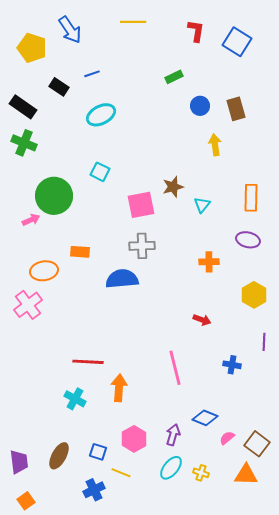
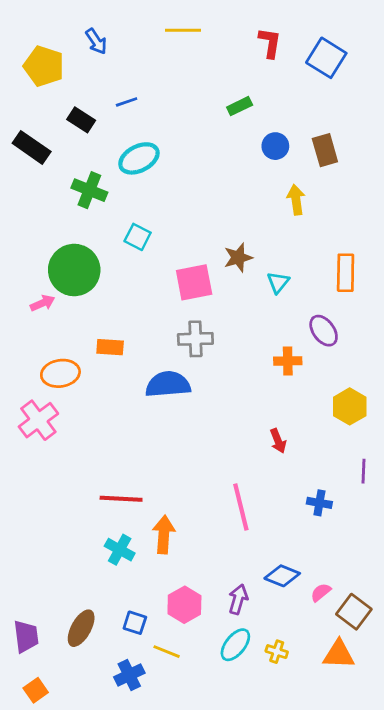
blue arrow: (70, 30) -> (96, 41), size x0.7
green cross: (24, 143) -> (89, 190), moved
purple ellipse: (248, 240) -> (324, 331), moved, turned 40
red arrow: (202, 320) -> (278, 441), turned 48
cyan cross: (75, 399) -> (120, 550), moved
pink semicircle: (227, 438) -> (321, 592), moved

